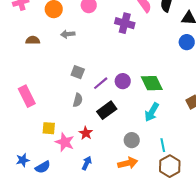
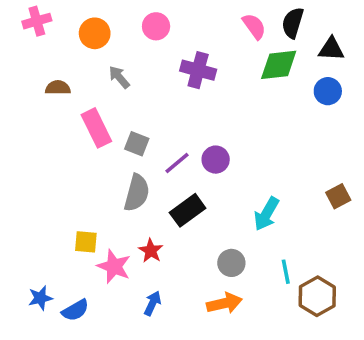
purple cross: (125, 23) -> (198, 70), moved
gray arrow: (68, 34) -> (119, 77), turned 56
green diamond: (152, 83) -> (279, 65), moved, turned -70
pink rectangle: (27, 96) -> (96, 128), moved
gray semicircle: (78, 100) -> (137, 193), size x1.5
brown hexagon: (170, 166) -> (317, 296), moved

